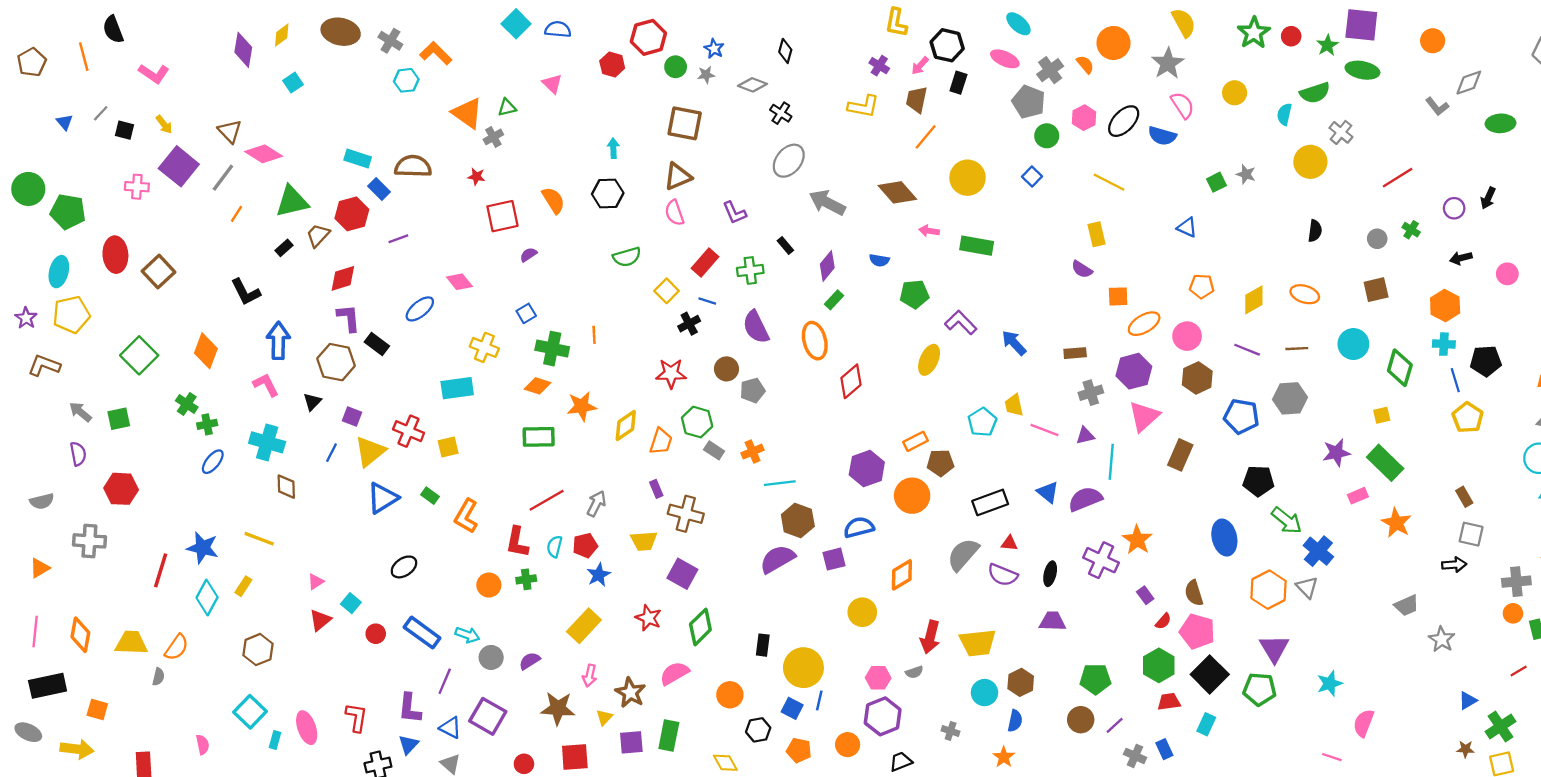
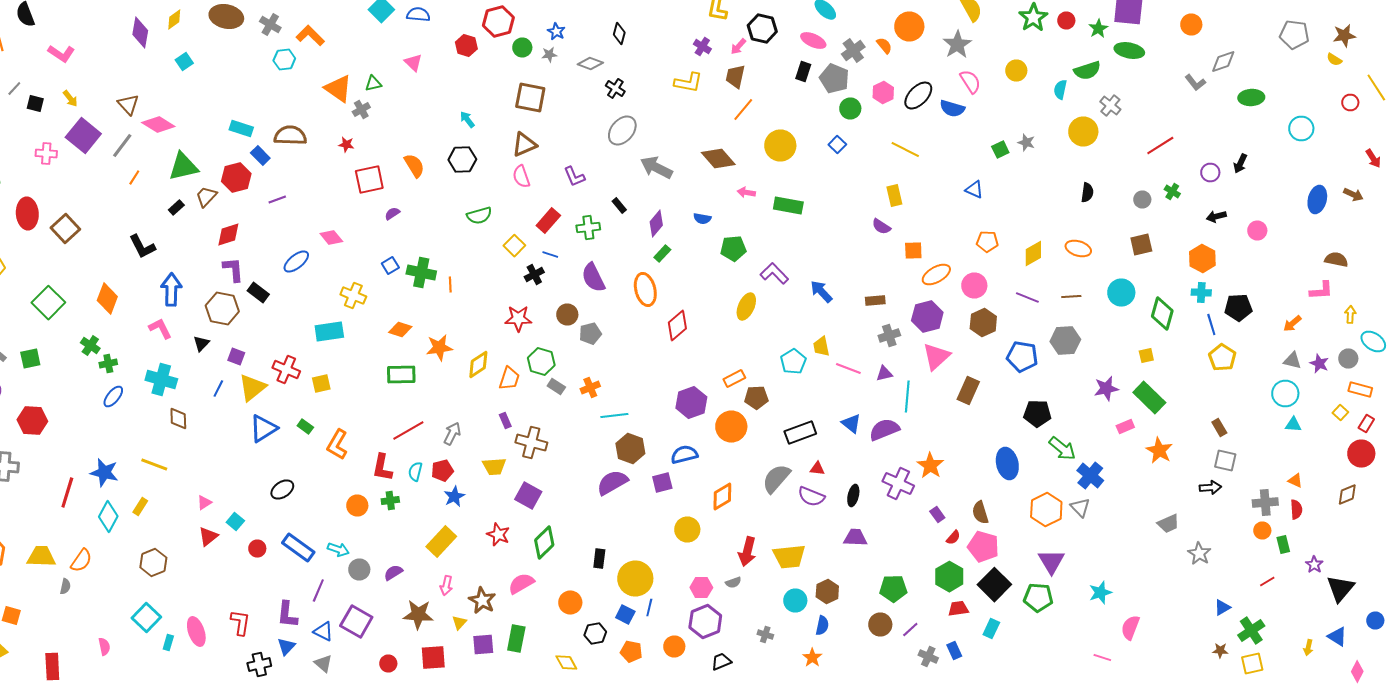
black rectangle: (958, 83) -> (803, 72), moved
cyan arrow: (613, 148) -> (467, 120), turned -36
green cross: (552, 349) -> (421, 272), moved

